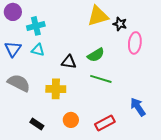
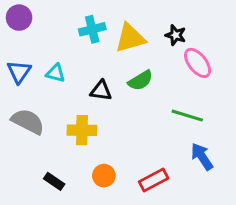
yellow triangle: (98, 16) -> (130, 38), moved
cyan cross: (36, 26) -> (92, 29), moved
pink ellipse: (135, 43) -> (198, 63), turned -45
green line: (101, 79) -> (187, 116), moved

